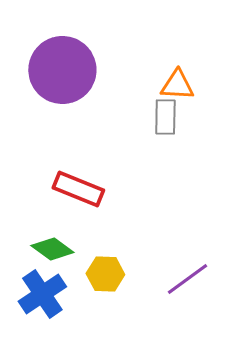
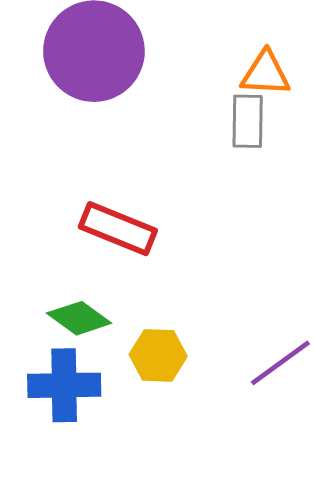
blue cross: (42, 294) -> (64, 385), turned 33

